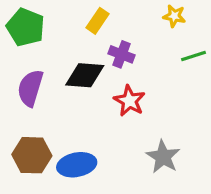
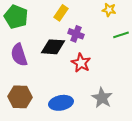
purple semicircle: (30, 88) -> (19, 55), turned -35
blue ellipse: (77, 165) -> (61, 103), moved

